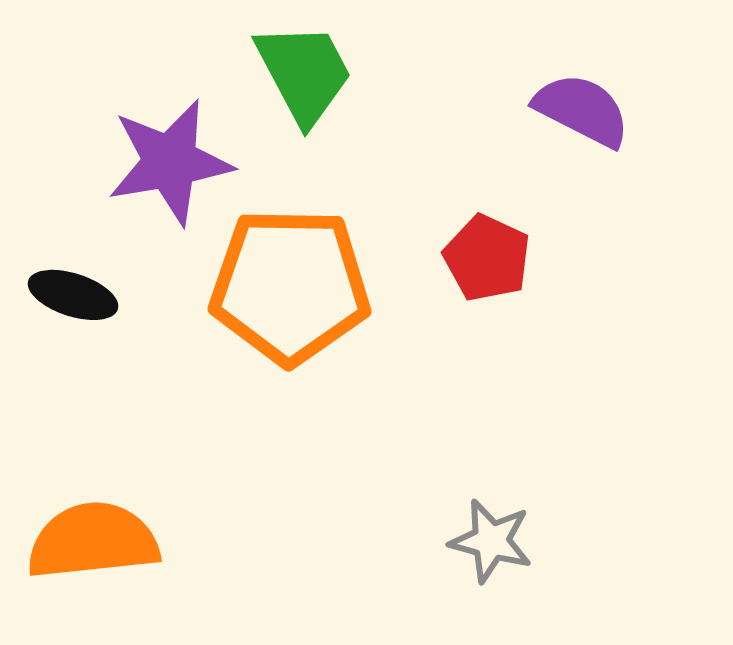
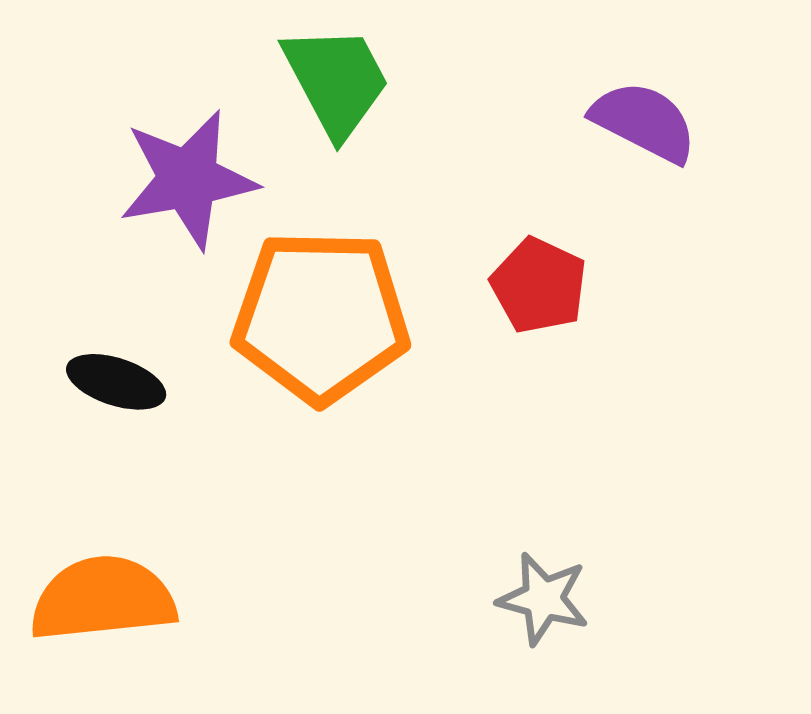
black ellipse: (73, 295) -> (116, 382), moved

